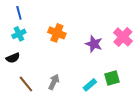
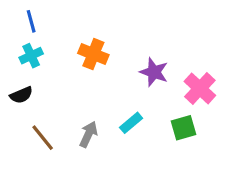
pink cross: (123, 37) -> (200, 88), moved
cyan rectangle: (90, 85) -> (131, 123), moved

